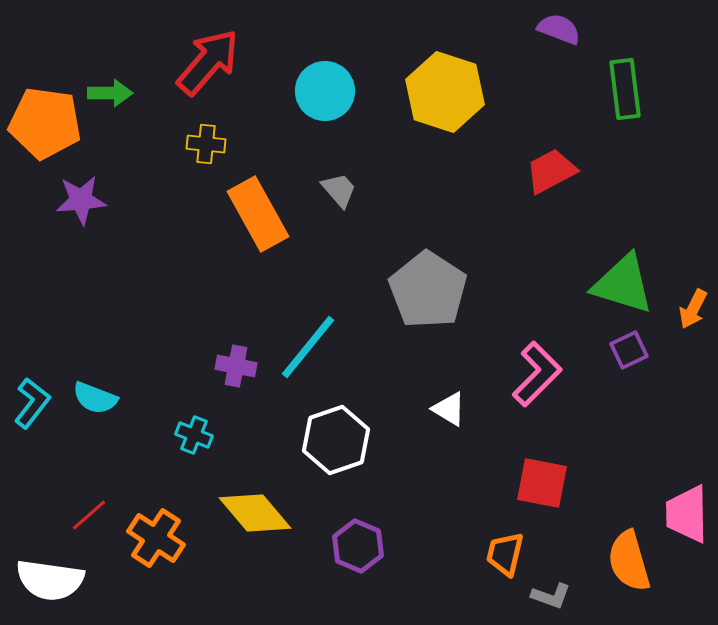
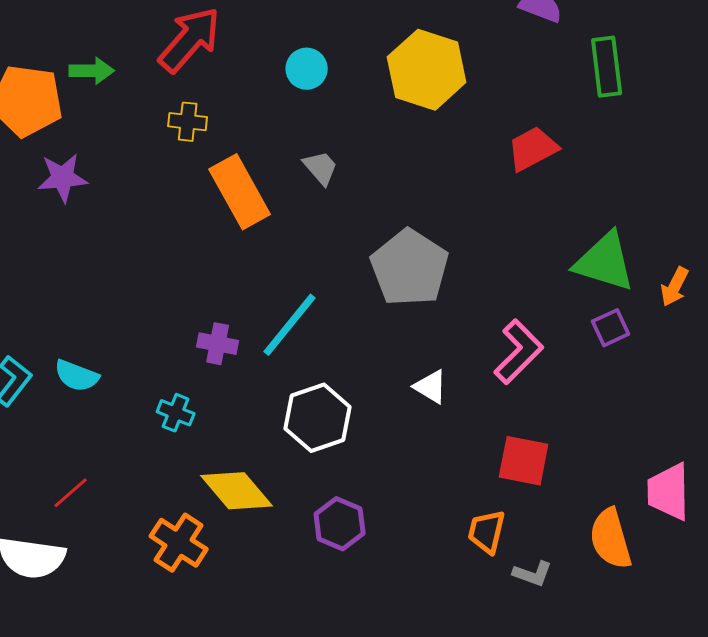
cyan circle: (325, 91) -> (307, 69), size x0.7
orange cross: (156, 538) -> (179, 543), moved

